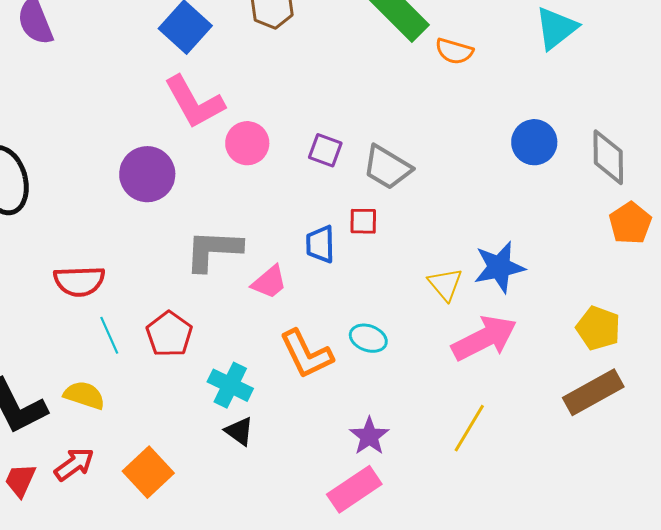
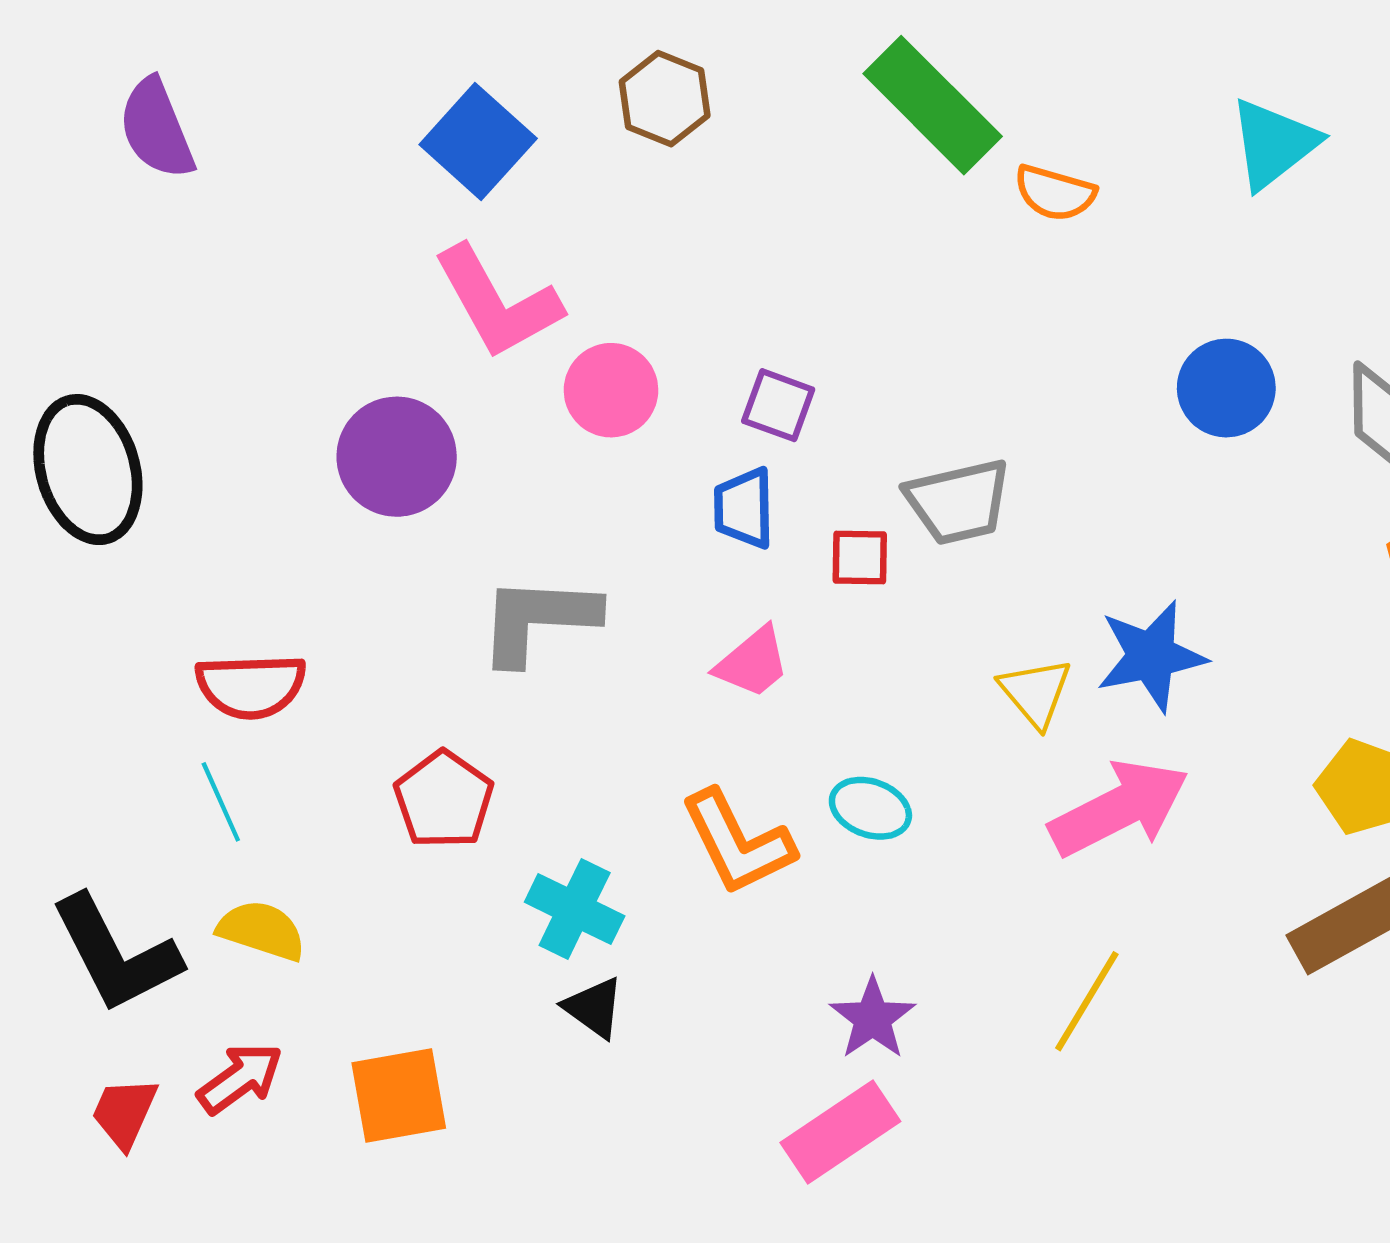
gray trapezoid: (387, 167) -> (958, 502), moved, turned -44
blue trapezoid: (320, 244) -> (744, 508), moved
pink trapezoid: (269, 282) -> (752, 662), moved
cyan line: (109, 335) -> (221, 802), moved
orange square: (148, 472) -> (399, 1096), turned 33

